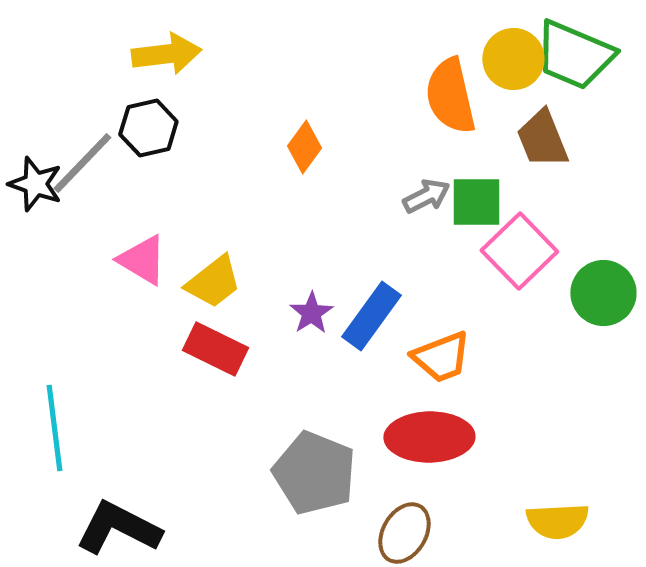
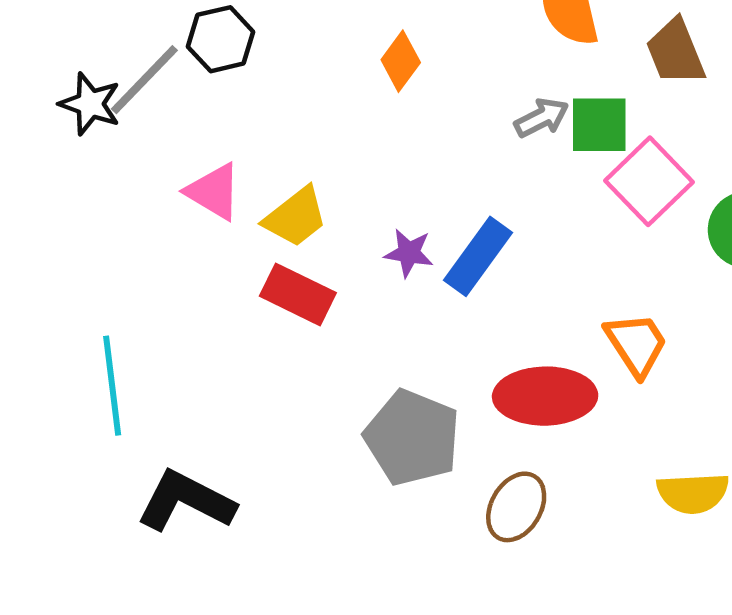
purple star: (311, 313) -> (409, 253), turned -30
orange trapezoid: (441, 357) -> (636, 344), moved, turned -102

